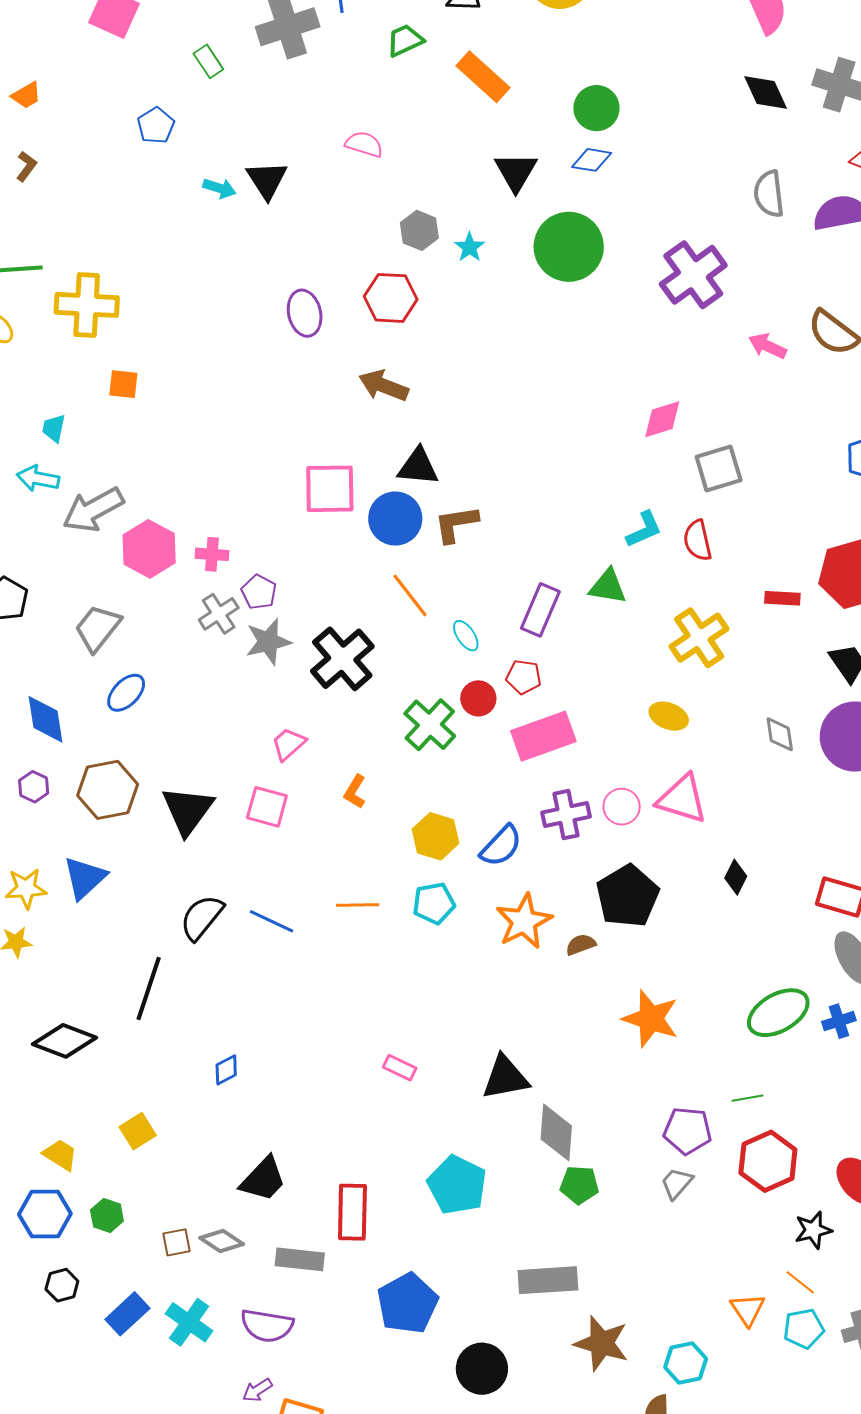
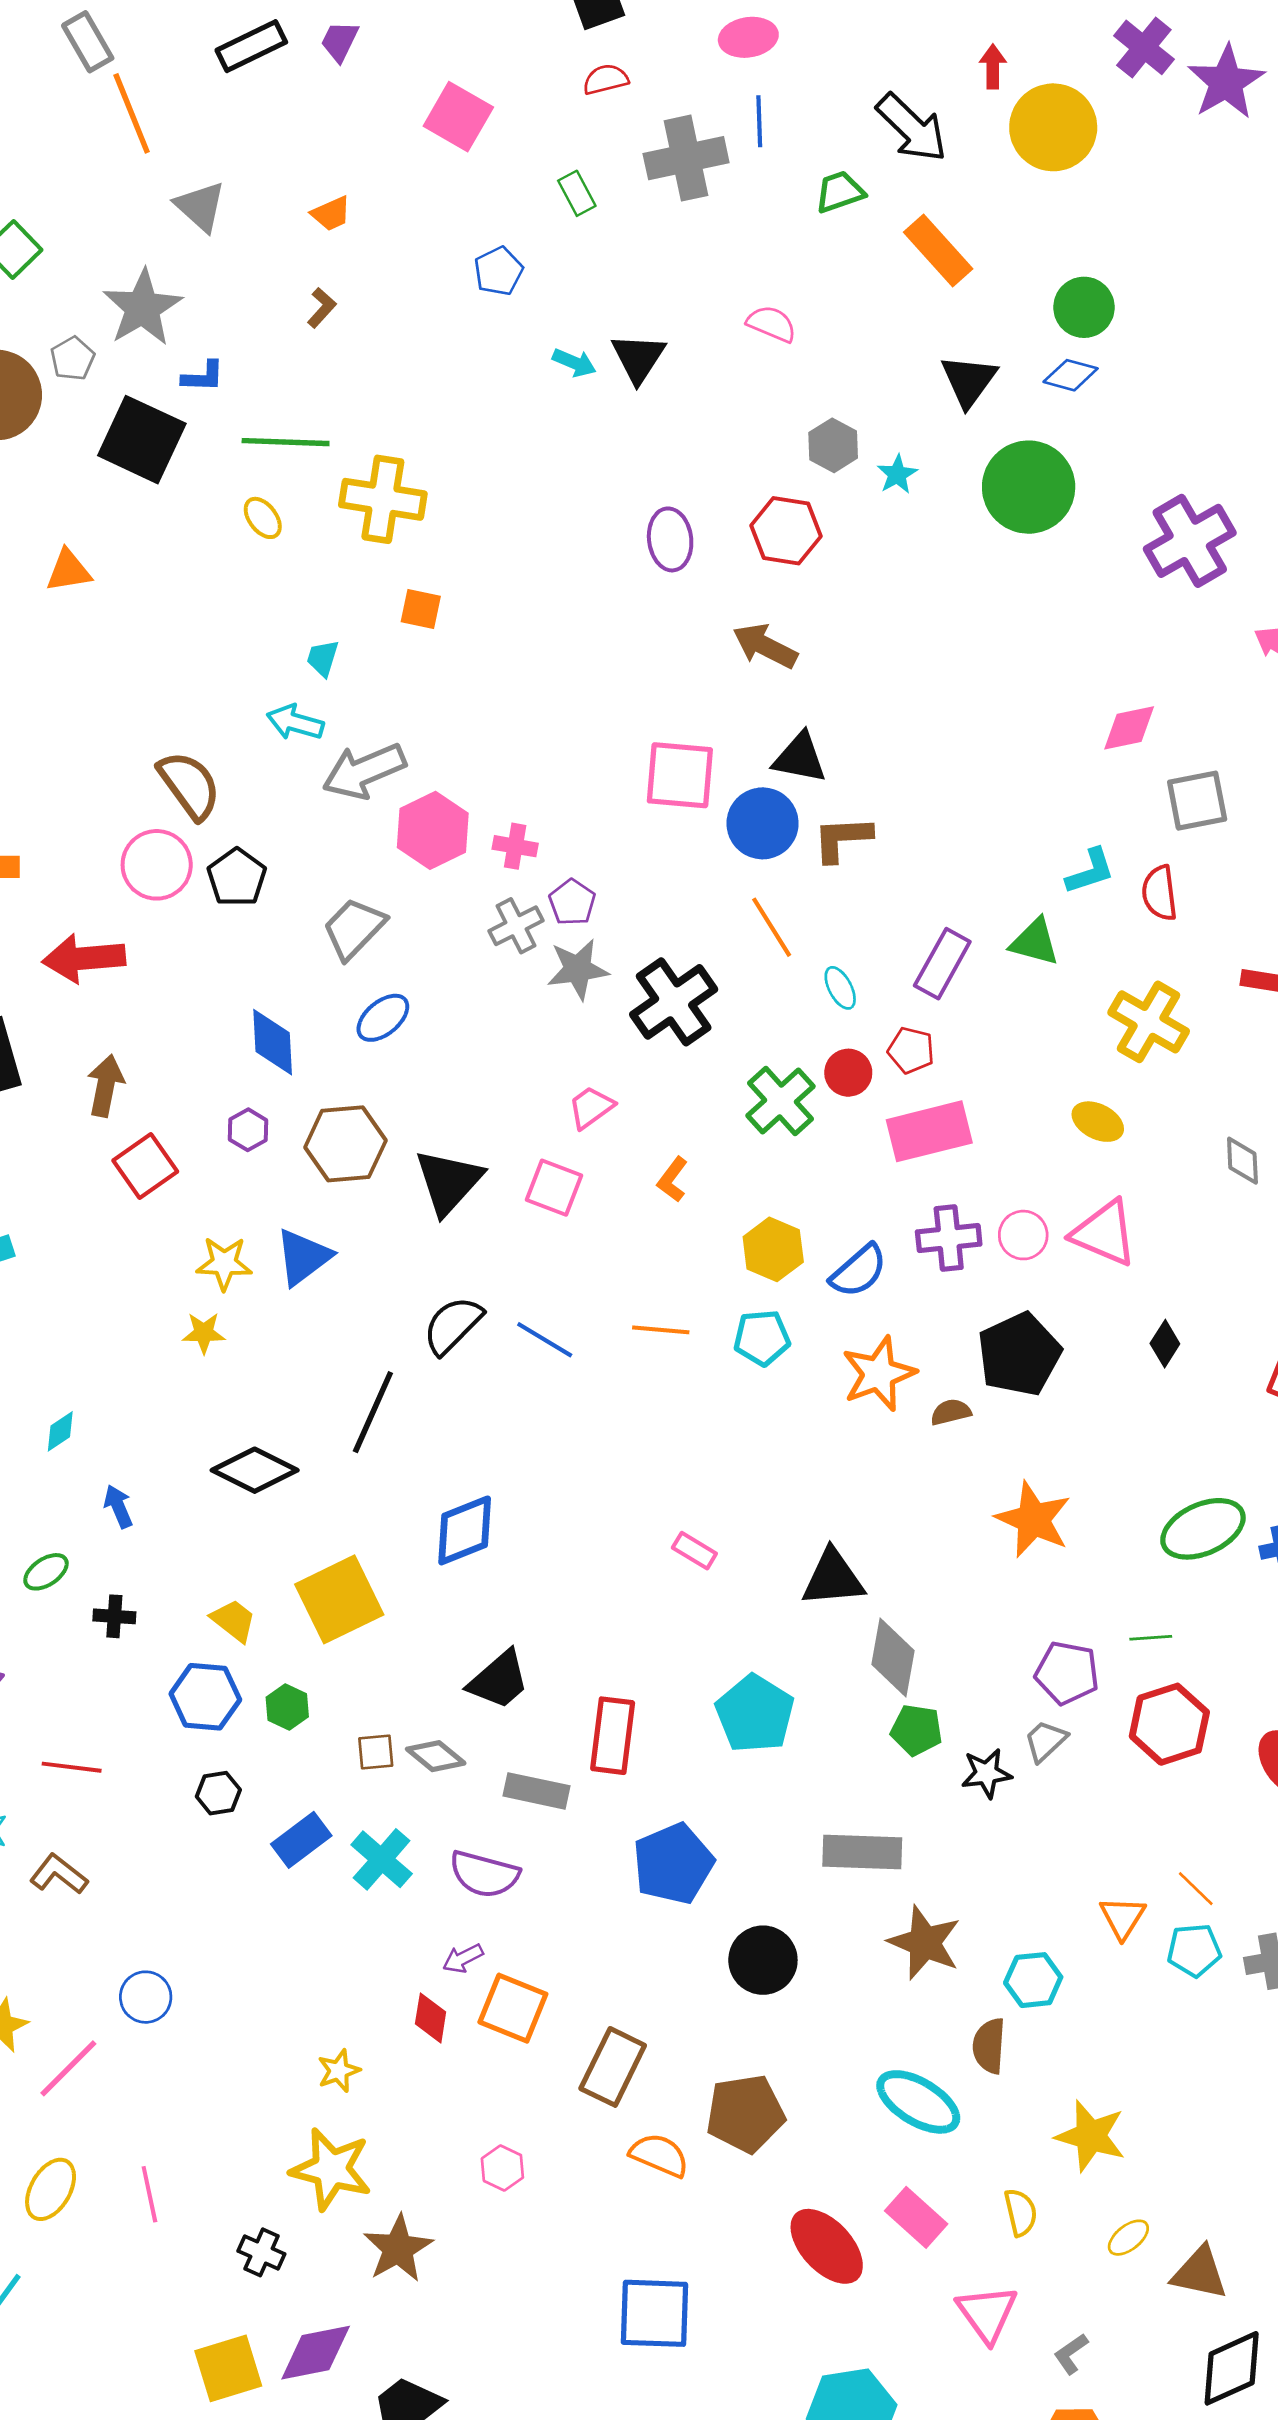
yellow cross: (699, 638) -> (1149, 1022), turned -32
blue diamond: (226, 1070) -> (465, 1530), size x1.8
yellow square: (138, 1131) -> (339, 1599), size x1.8
black star: (813, 1230) -> (986, 1773), moved

